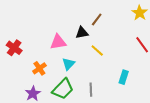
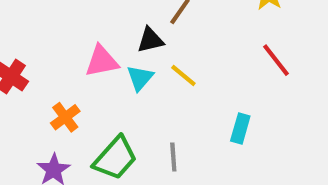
cyan triangle: (68, 64) -> (140, 78), moved

